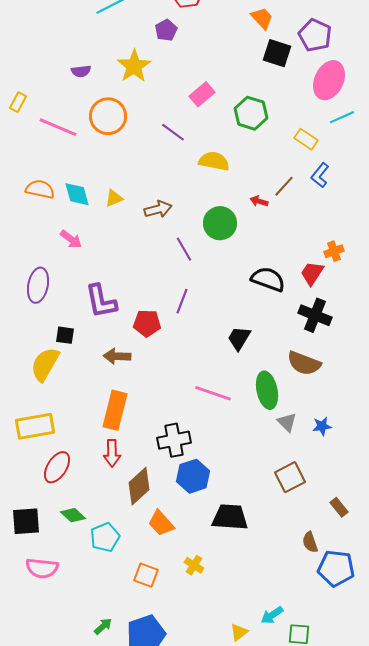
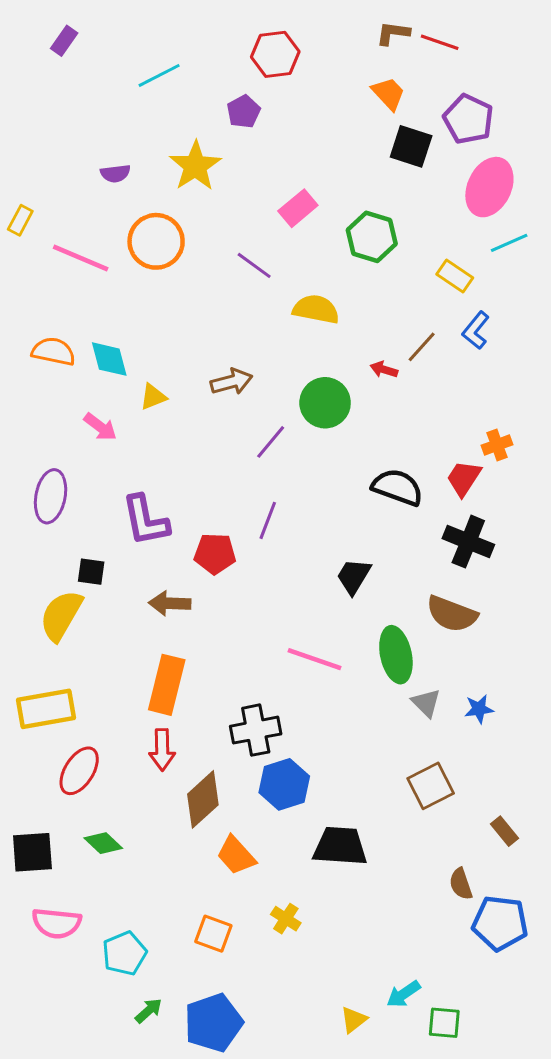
yellow triangle: (114, 198) -> (153, 397), moved
purple line: (184, 249) -> (271, 442), turned 70
cyan pentagon: (105, 537) -> (124, 953), moved

